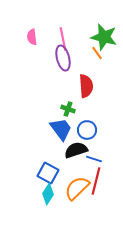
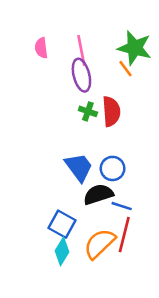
green cross: (68, 109) -> (88, 111), moved

